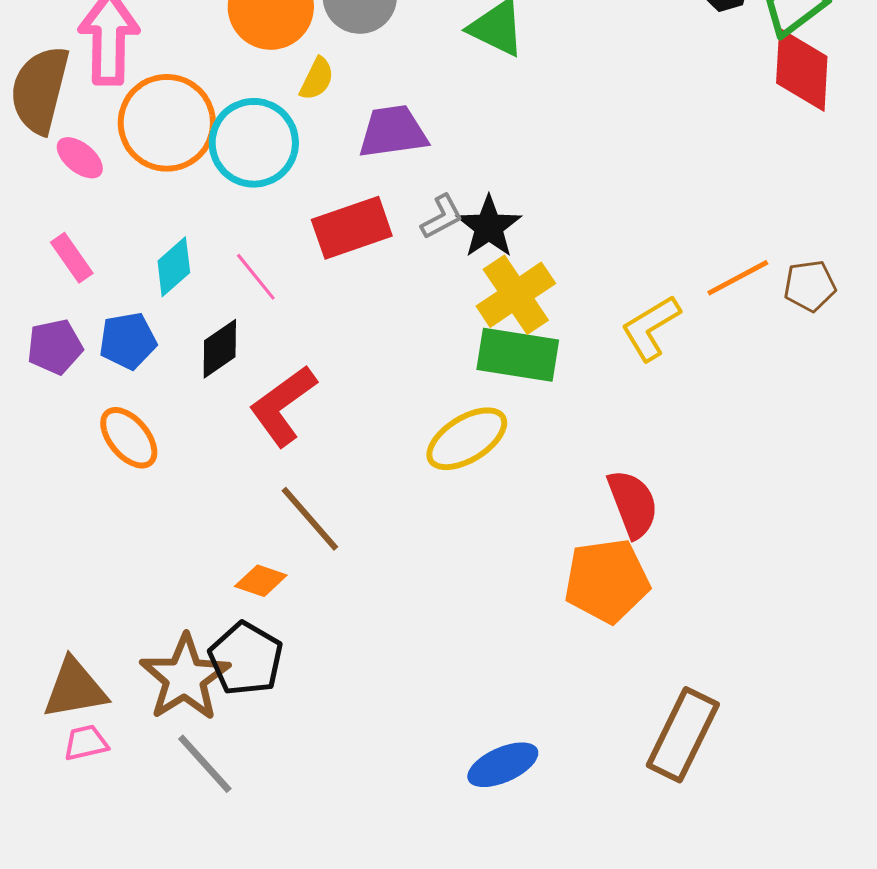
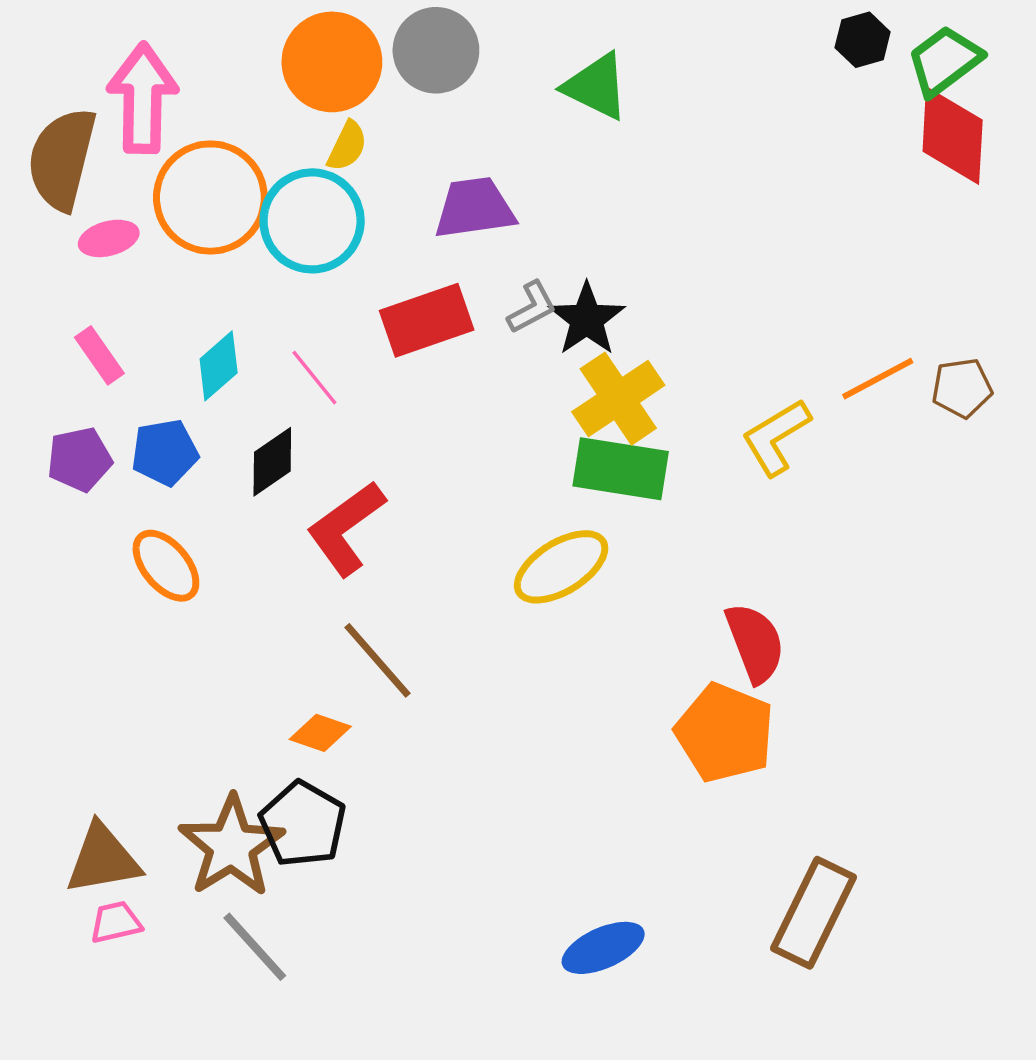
yellow semicircle: (317, 79) -> (347, 146), moved
pink ellipse: (80, 158) -> (109, 238), turned -54
orange pentagon: (607, 581) -> (725, 733), turned 30

